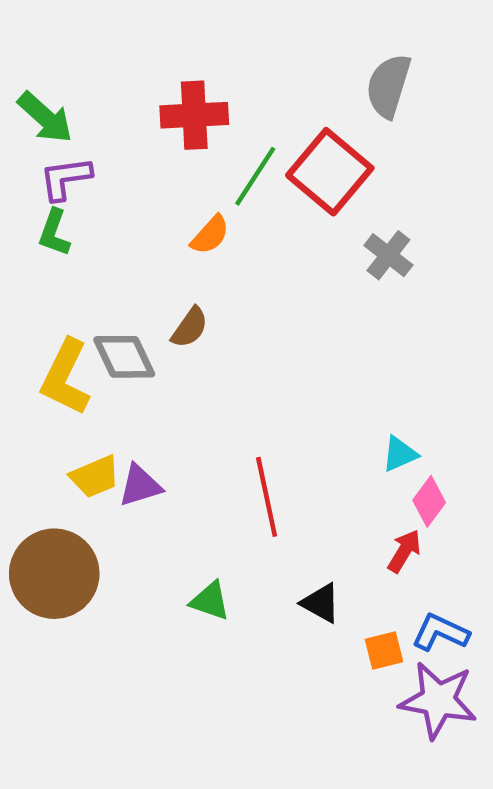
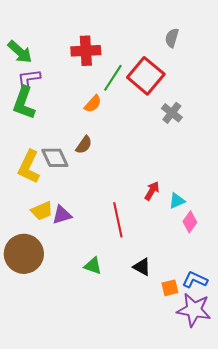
gray semicircle: (388, 86) -> (172, 38), size x0.7
green L-shape: (54, 233) -> (24, 103), size x1.6
red arrow: (404, 551) -> (152, 191), moved

